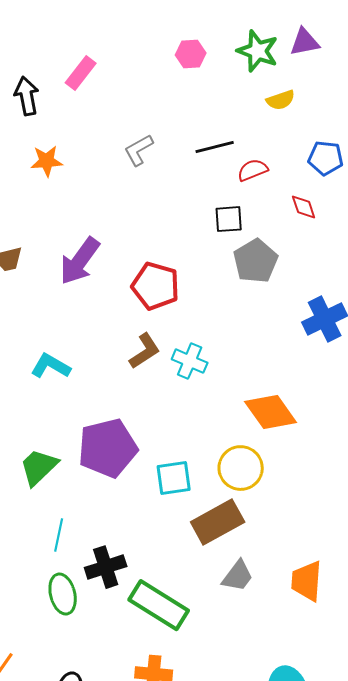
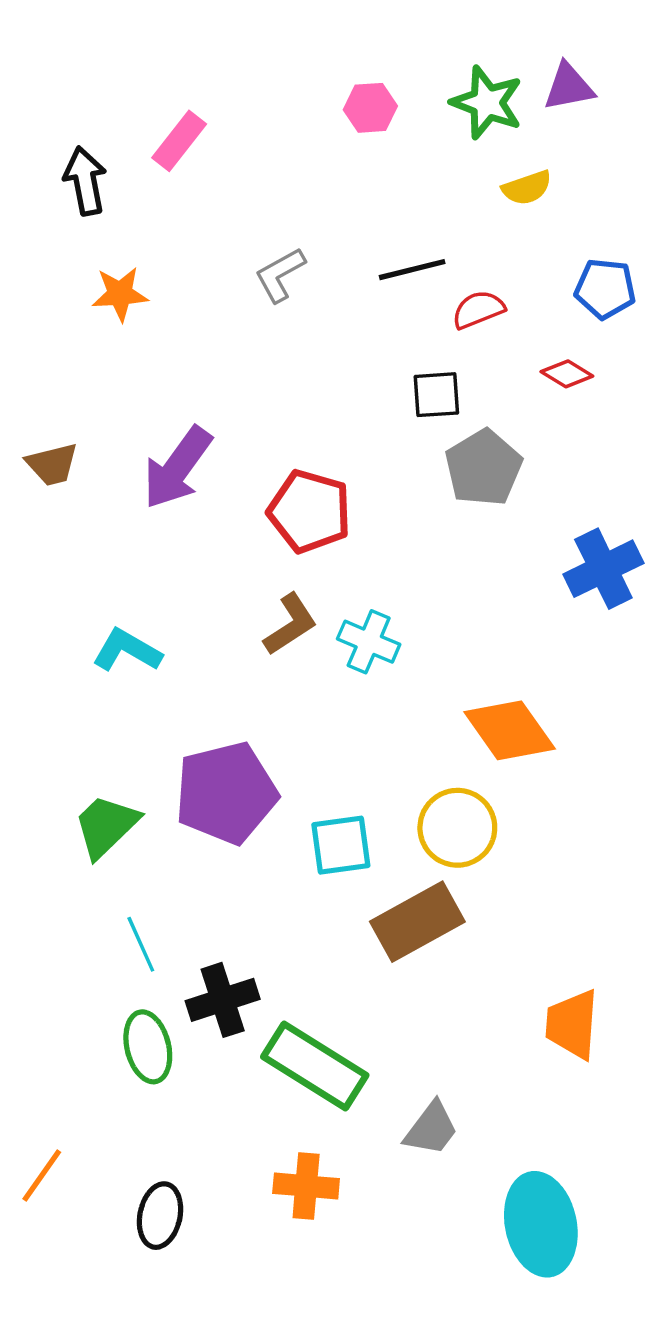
red diamond: (304, 207) -> (567, 374), turned -40
cyan line: (59, 535) -> (141, 944), turned -36
gray trapezoid: (238, 576) -> (431, 1129), moved

